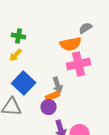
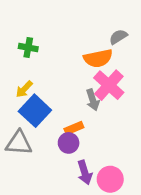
yellow arrow: (16, 55) -> (24, 89), moved
pink cross: (79, 64) -> (109, 85), turned -35
gray arrow: (58, 85) -> (93, 100), moved

